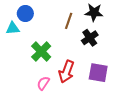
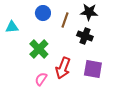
blue circle: (25, 13) -> (43, 13), moved
black cross: (90, 38) -> (85, 36), turned -35

